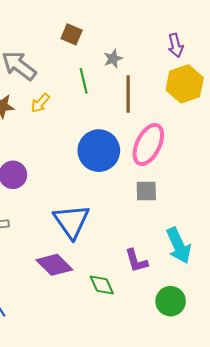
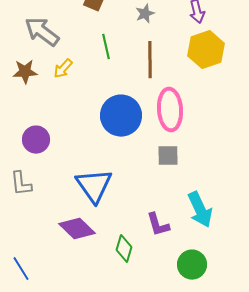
gray star: (113, 59) -> (145, 14), moved
pink ellipse: (148, 145) -> (170, 110), turned -30
green diamond: (102, 285) -> (124, 249), turned 40

